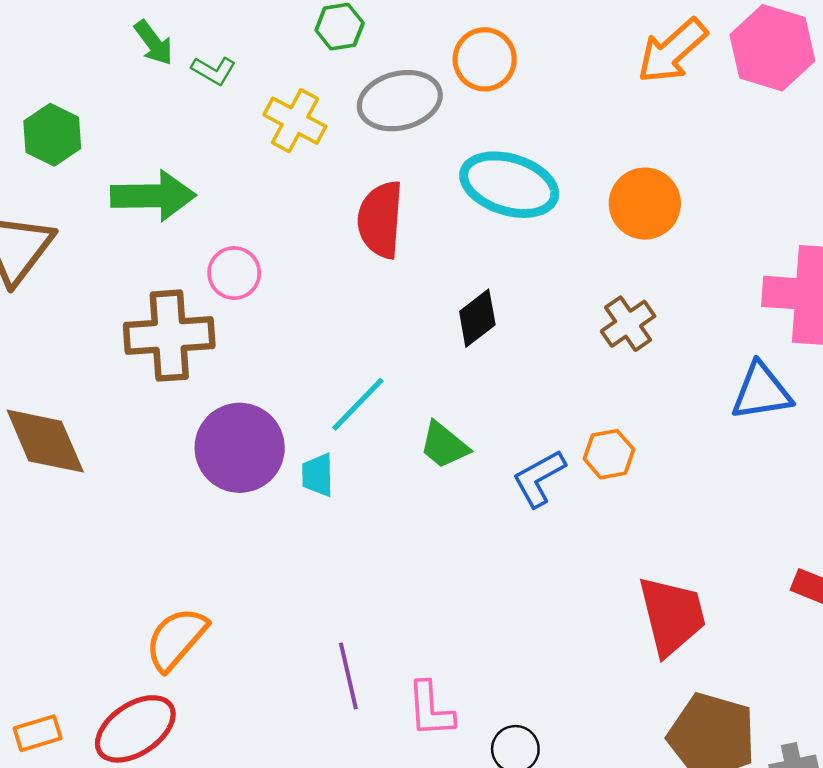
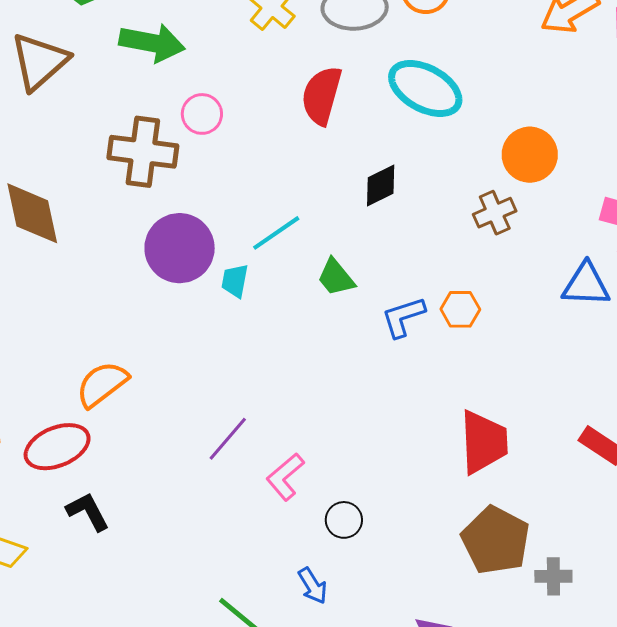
orange circle: (645, 204) -> (530, 155), moved
purple line: (348, 676) -> (228, 439), turned 42
pink L-shape: (430, 709) -> (285, 477), turned 42

